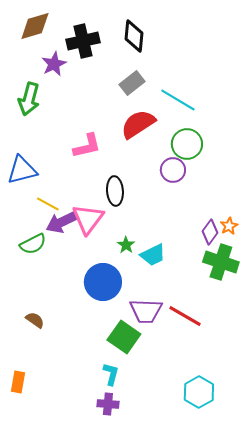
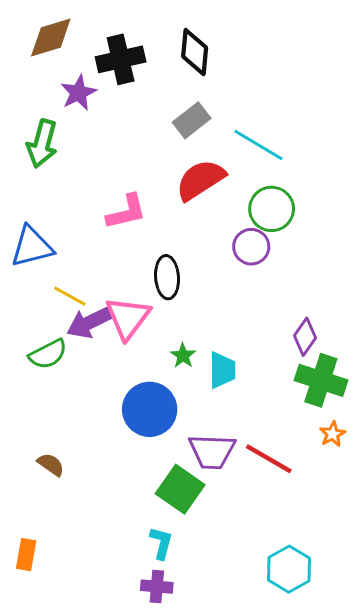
orange star: (229, 226) -> (333, 434), moved
cyan trapezoid: (153, 255) -> (222, 370), turned -64

